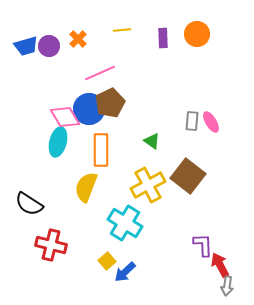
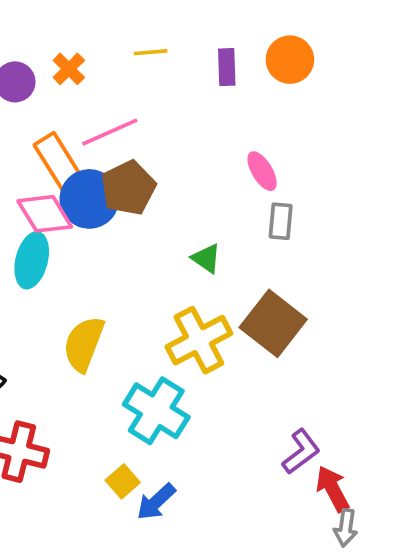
pink ellipse: (211, 122) -> (262, 171), moved
orange rectangle: (101, 150) -> (60, 164), moved, turned -32
purple L-shape: (203, 245) -> (301, 452), turned 55

